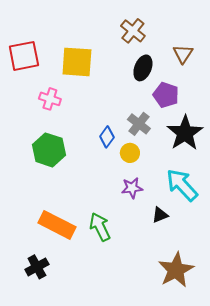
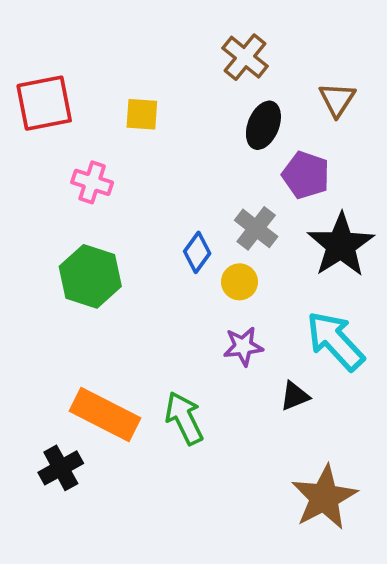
yellow square: (77, 62) -> (142, 114), size x0.6
black cross: (37, 267) -> (61, 468), moved

